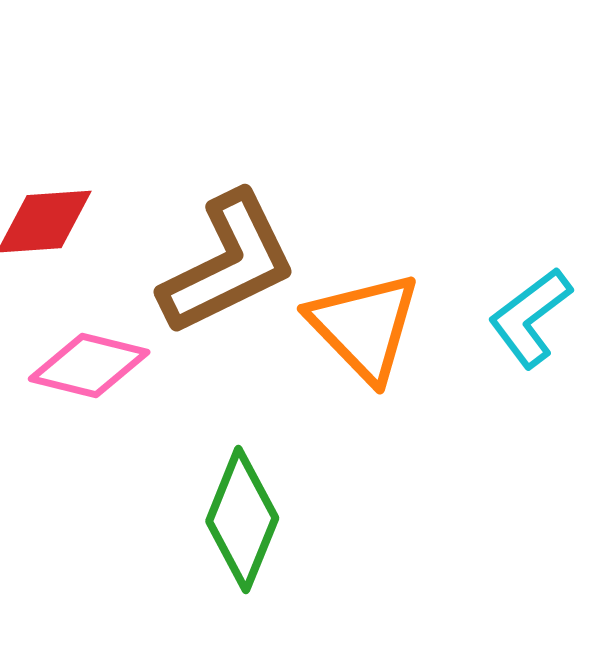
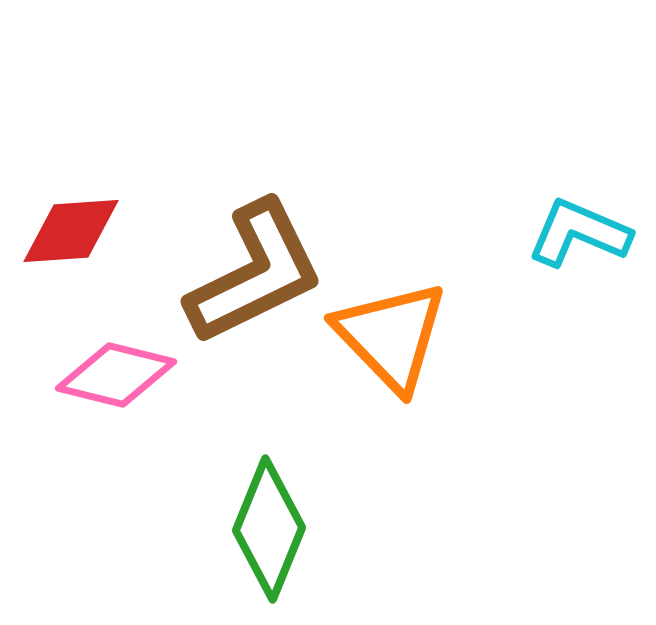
cyan L-shape: (530, 318) -> (579, 233), moved, turned 60

